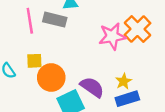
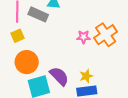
pink star: (112, 36) -> (84, 37), size x0.6
yellow square: (34, 61) -> (18, 36), moved, turned -32

